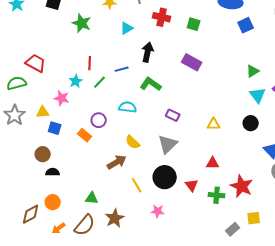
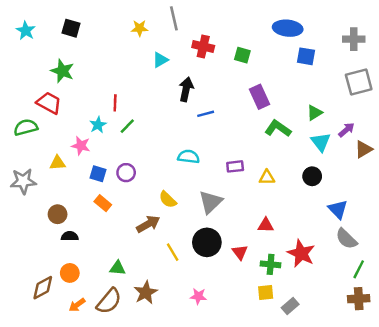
green star: (82, 23) -> (62, 71), moved
blue square: (246, 25) -> (306, 56), turned 35
purple rectangle: (192, 62) -> (260, 97), moved, turned 36
blue line: (122, 69) -> (206, 114), moved
green L-shape: (151, 84) -> (278, 129), moved
cyan semicircle: (128, 107) -> (189, 157), moved
gray star: (15, 115) -> (23, 181), moved, turned 30
purple rectangle: (173, 115) -> (235, 166), moved, turned -32
blue square: (55, 128) -> (98, 174), moved
orange rectangle: (85, 135) -> (103, 203), moved
pink star: (158, 211) -> (198, 296), moved
yellow square: (254, 218) -> (266, 293), moved

